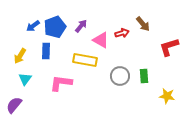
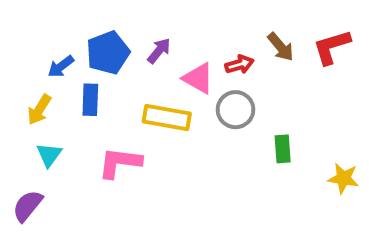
blue arrow: (33, 26) -> (61, 66), moved
red L-shape: (169, 47) -> (332, 47), moved
gray circle: (120, 76) -> (236, 110), moved
yellow star: (167, 96) -> (343, 178), moved

